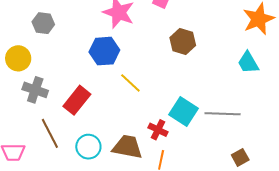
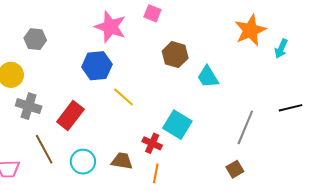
cyan trapezoid: (248, 63) -> (208, 77), moved
gray line: (223, 114) -> (245, 127), moved, turned -68
brown trapezoid: (127, 147) -> (122, 161), size x0.7

